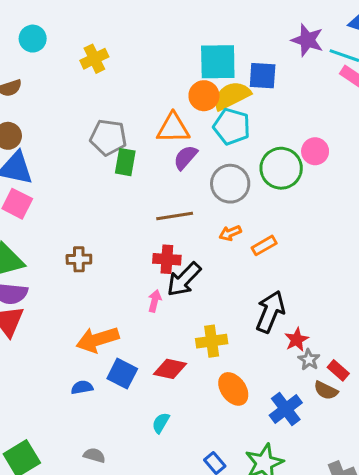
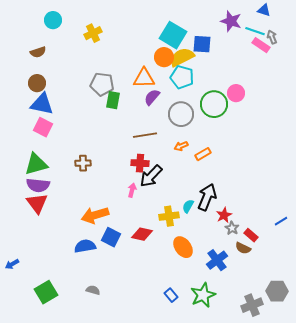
cyan square: (218, 62) -> (173, 35), turned 32
blue semicircle: (82, 387) -> (85, 246), size x1.5
cyan semicircle: (161, 423) -> (188, 206), moved

